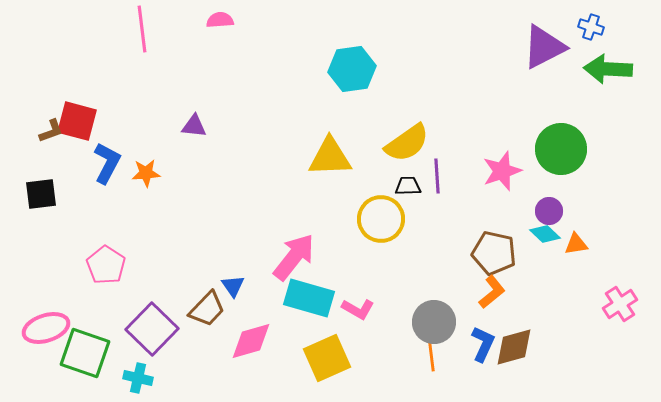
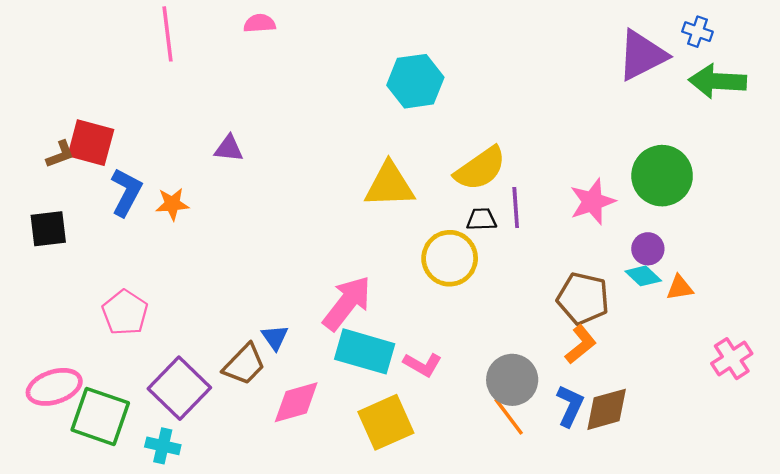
orange line: (431, 353) -> (509, 416), turned -30

